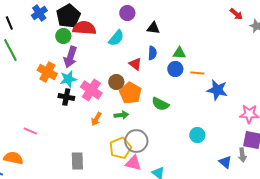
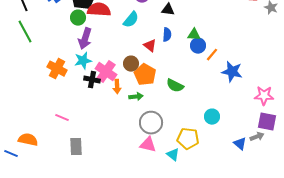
blue circle: (175, 69) -> (198, 46), moved
orange cross: (47, 72) -> (57, 69), moved
orange line: (197, 73) -> (212, 55), turned -56
black cross: (66, 97) -> (92, 80), moved
orange arrow: (96, 119) -> (117, 87), moved, turned -32
pink line: (30, 131) -> (62, 118), moved
yellow pentagon: (120, 148) -> (188, 139), moved, turned 30
gray arrow: (242, 155) -> (257, 137), turned -104
gray rectangle: (77, 161) -> (76, 147), moved

